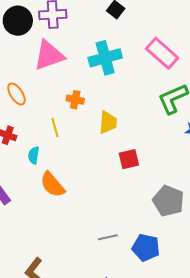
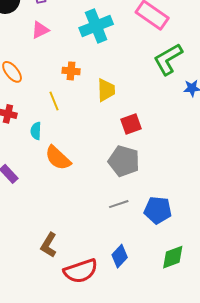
pink triangle: (49, 55) -> (40, 30), size x0.6
gray pentagon: (168, 201) -> (124, 161), moved

